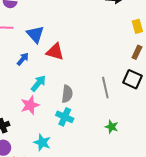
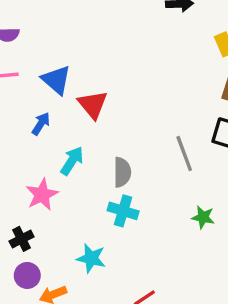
red triangle: (55, 52) -> (93, 105), turned 42
pink star: (30, 105) -> (42, 195), moved

